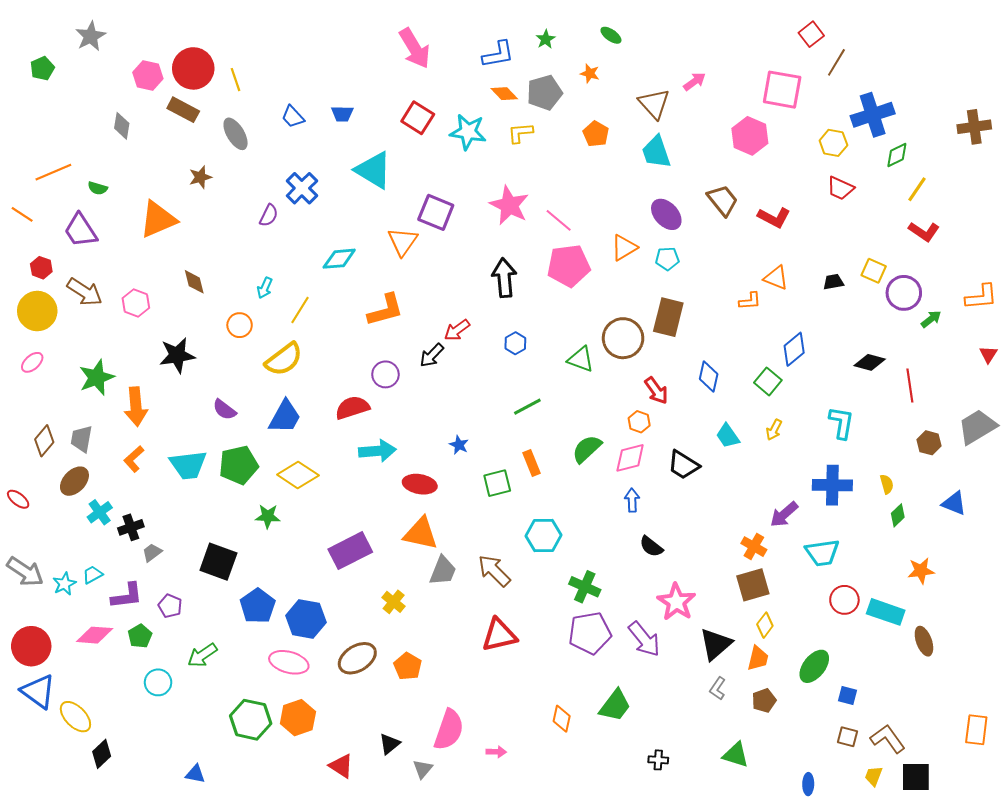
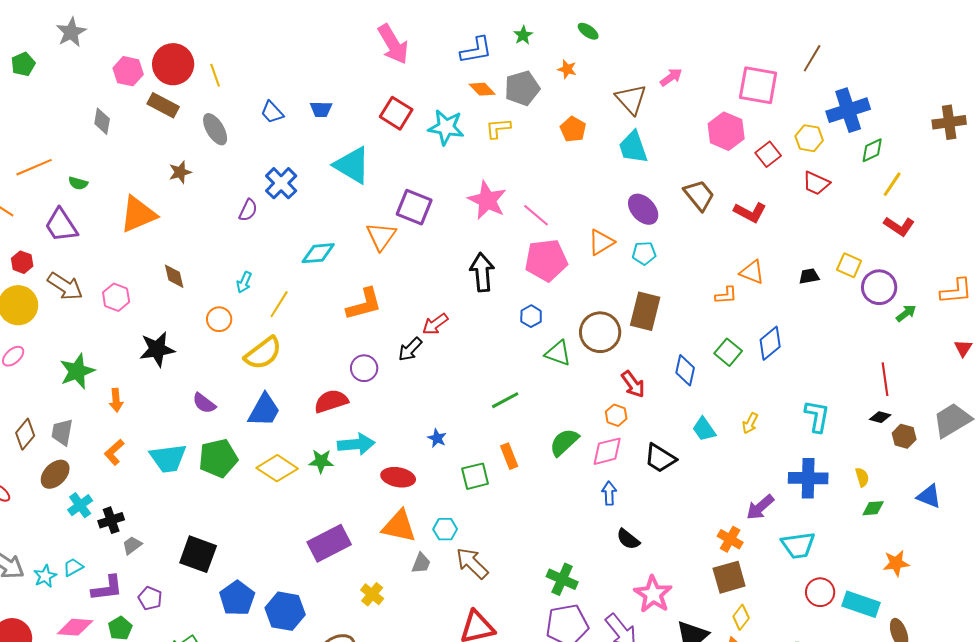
red square: (811, 34) -> (768, 154), moved
blue hexagon: (515, 343) -> (531, 316), moved
black diamond: (870, 362) -> (880, 417), moved, size x0.7
green square: (768, 381) -> (728, 352), moved
orange arrow: (136, 407) -> (116, 400), size x0.6
green diamond: (898, 515) -> (873, 508), turned 40
green star: (268, 516) -> (321, 461), moved
cyan hexagon: (544, 535) -> (445, 529), moved, size x0.7
gray trapezoid: (443, 571) -> (421, 563), size x0.7

